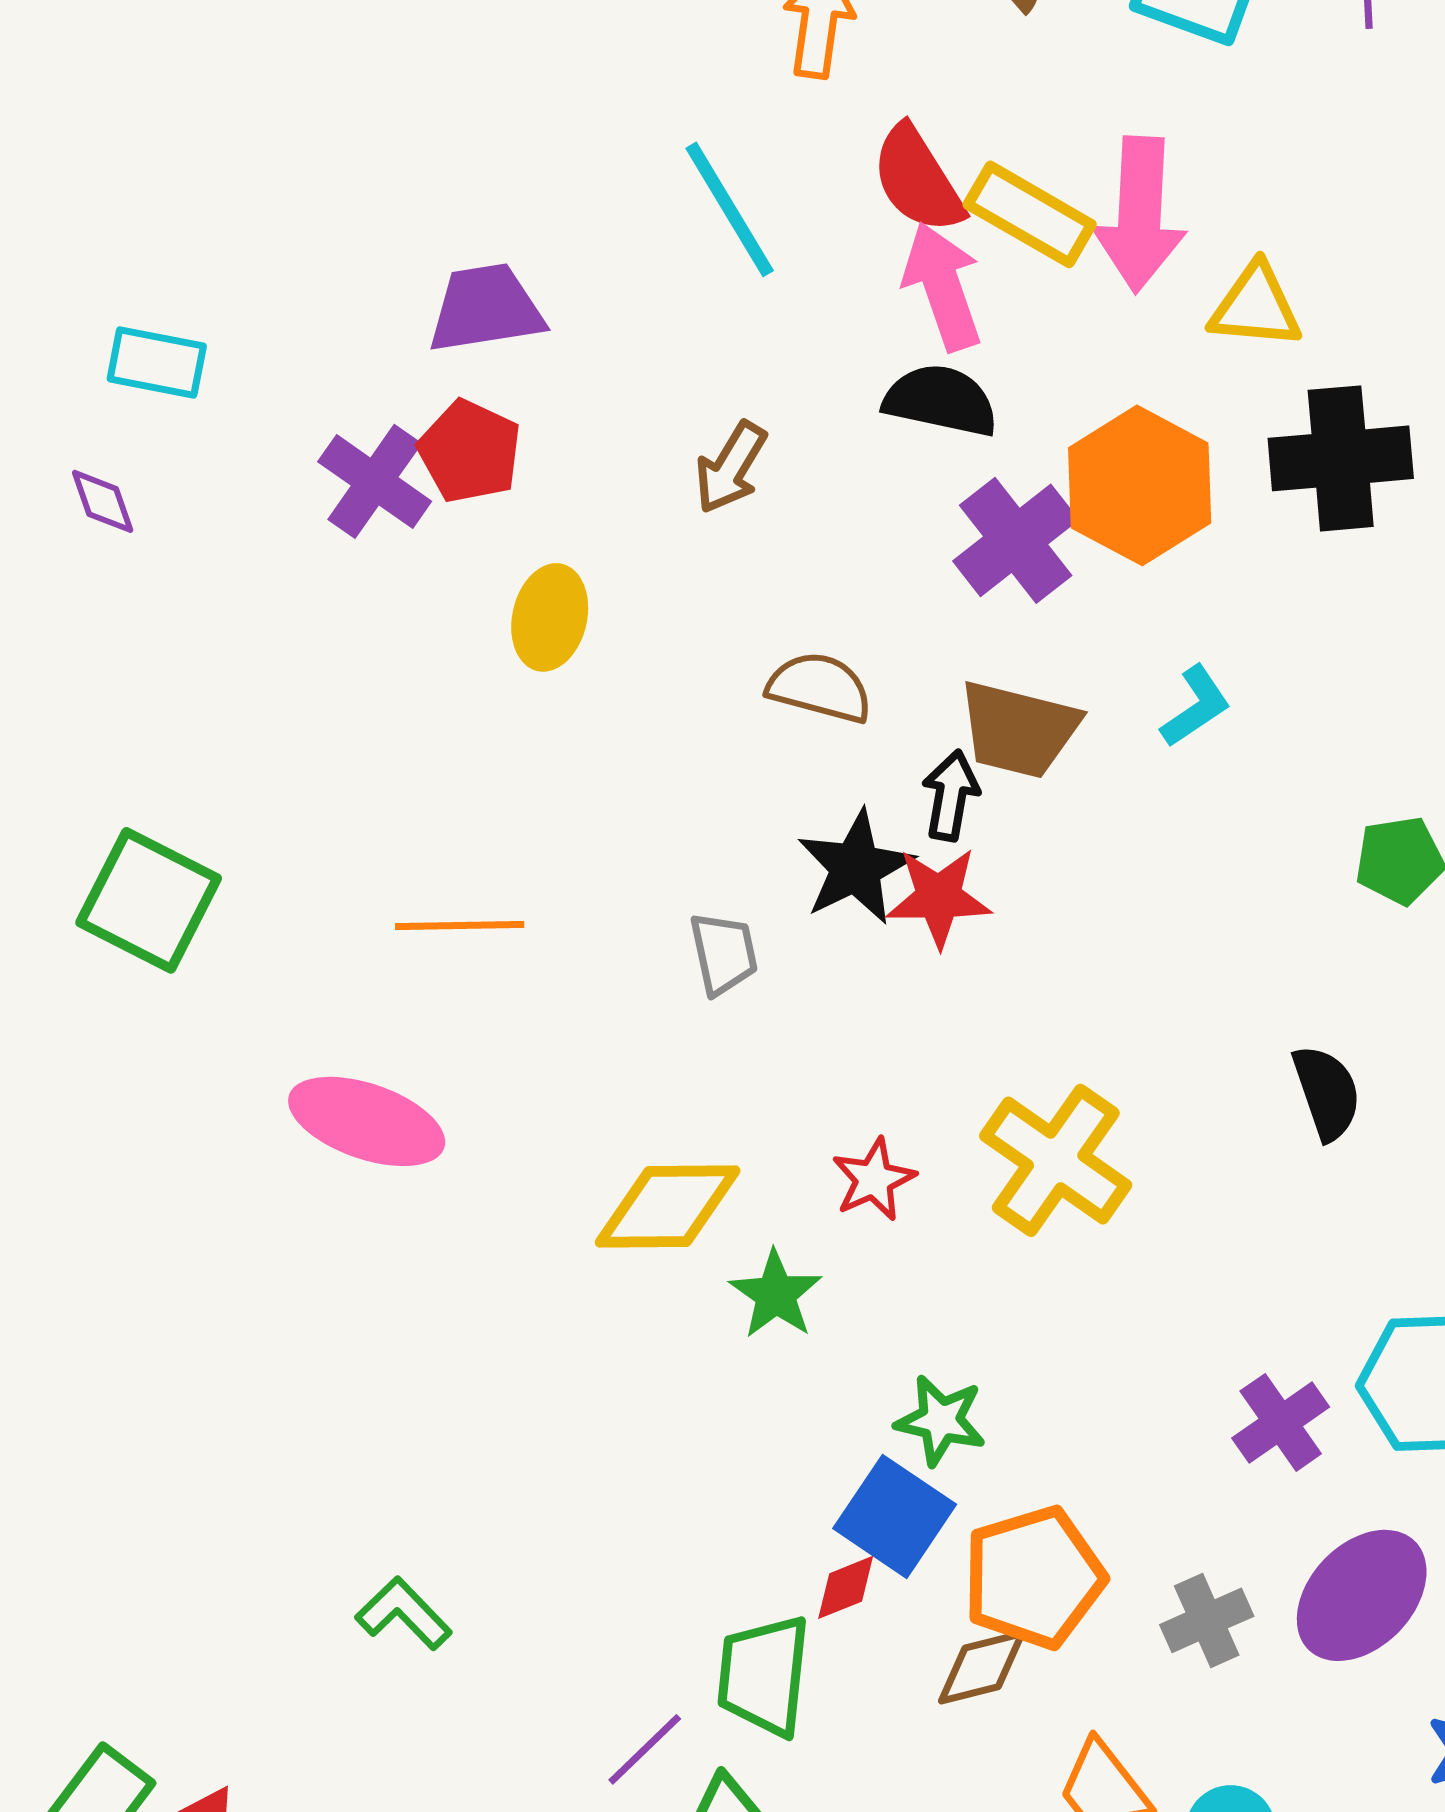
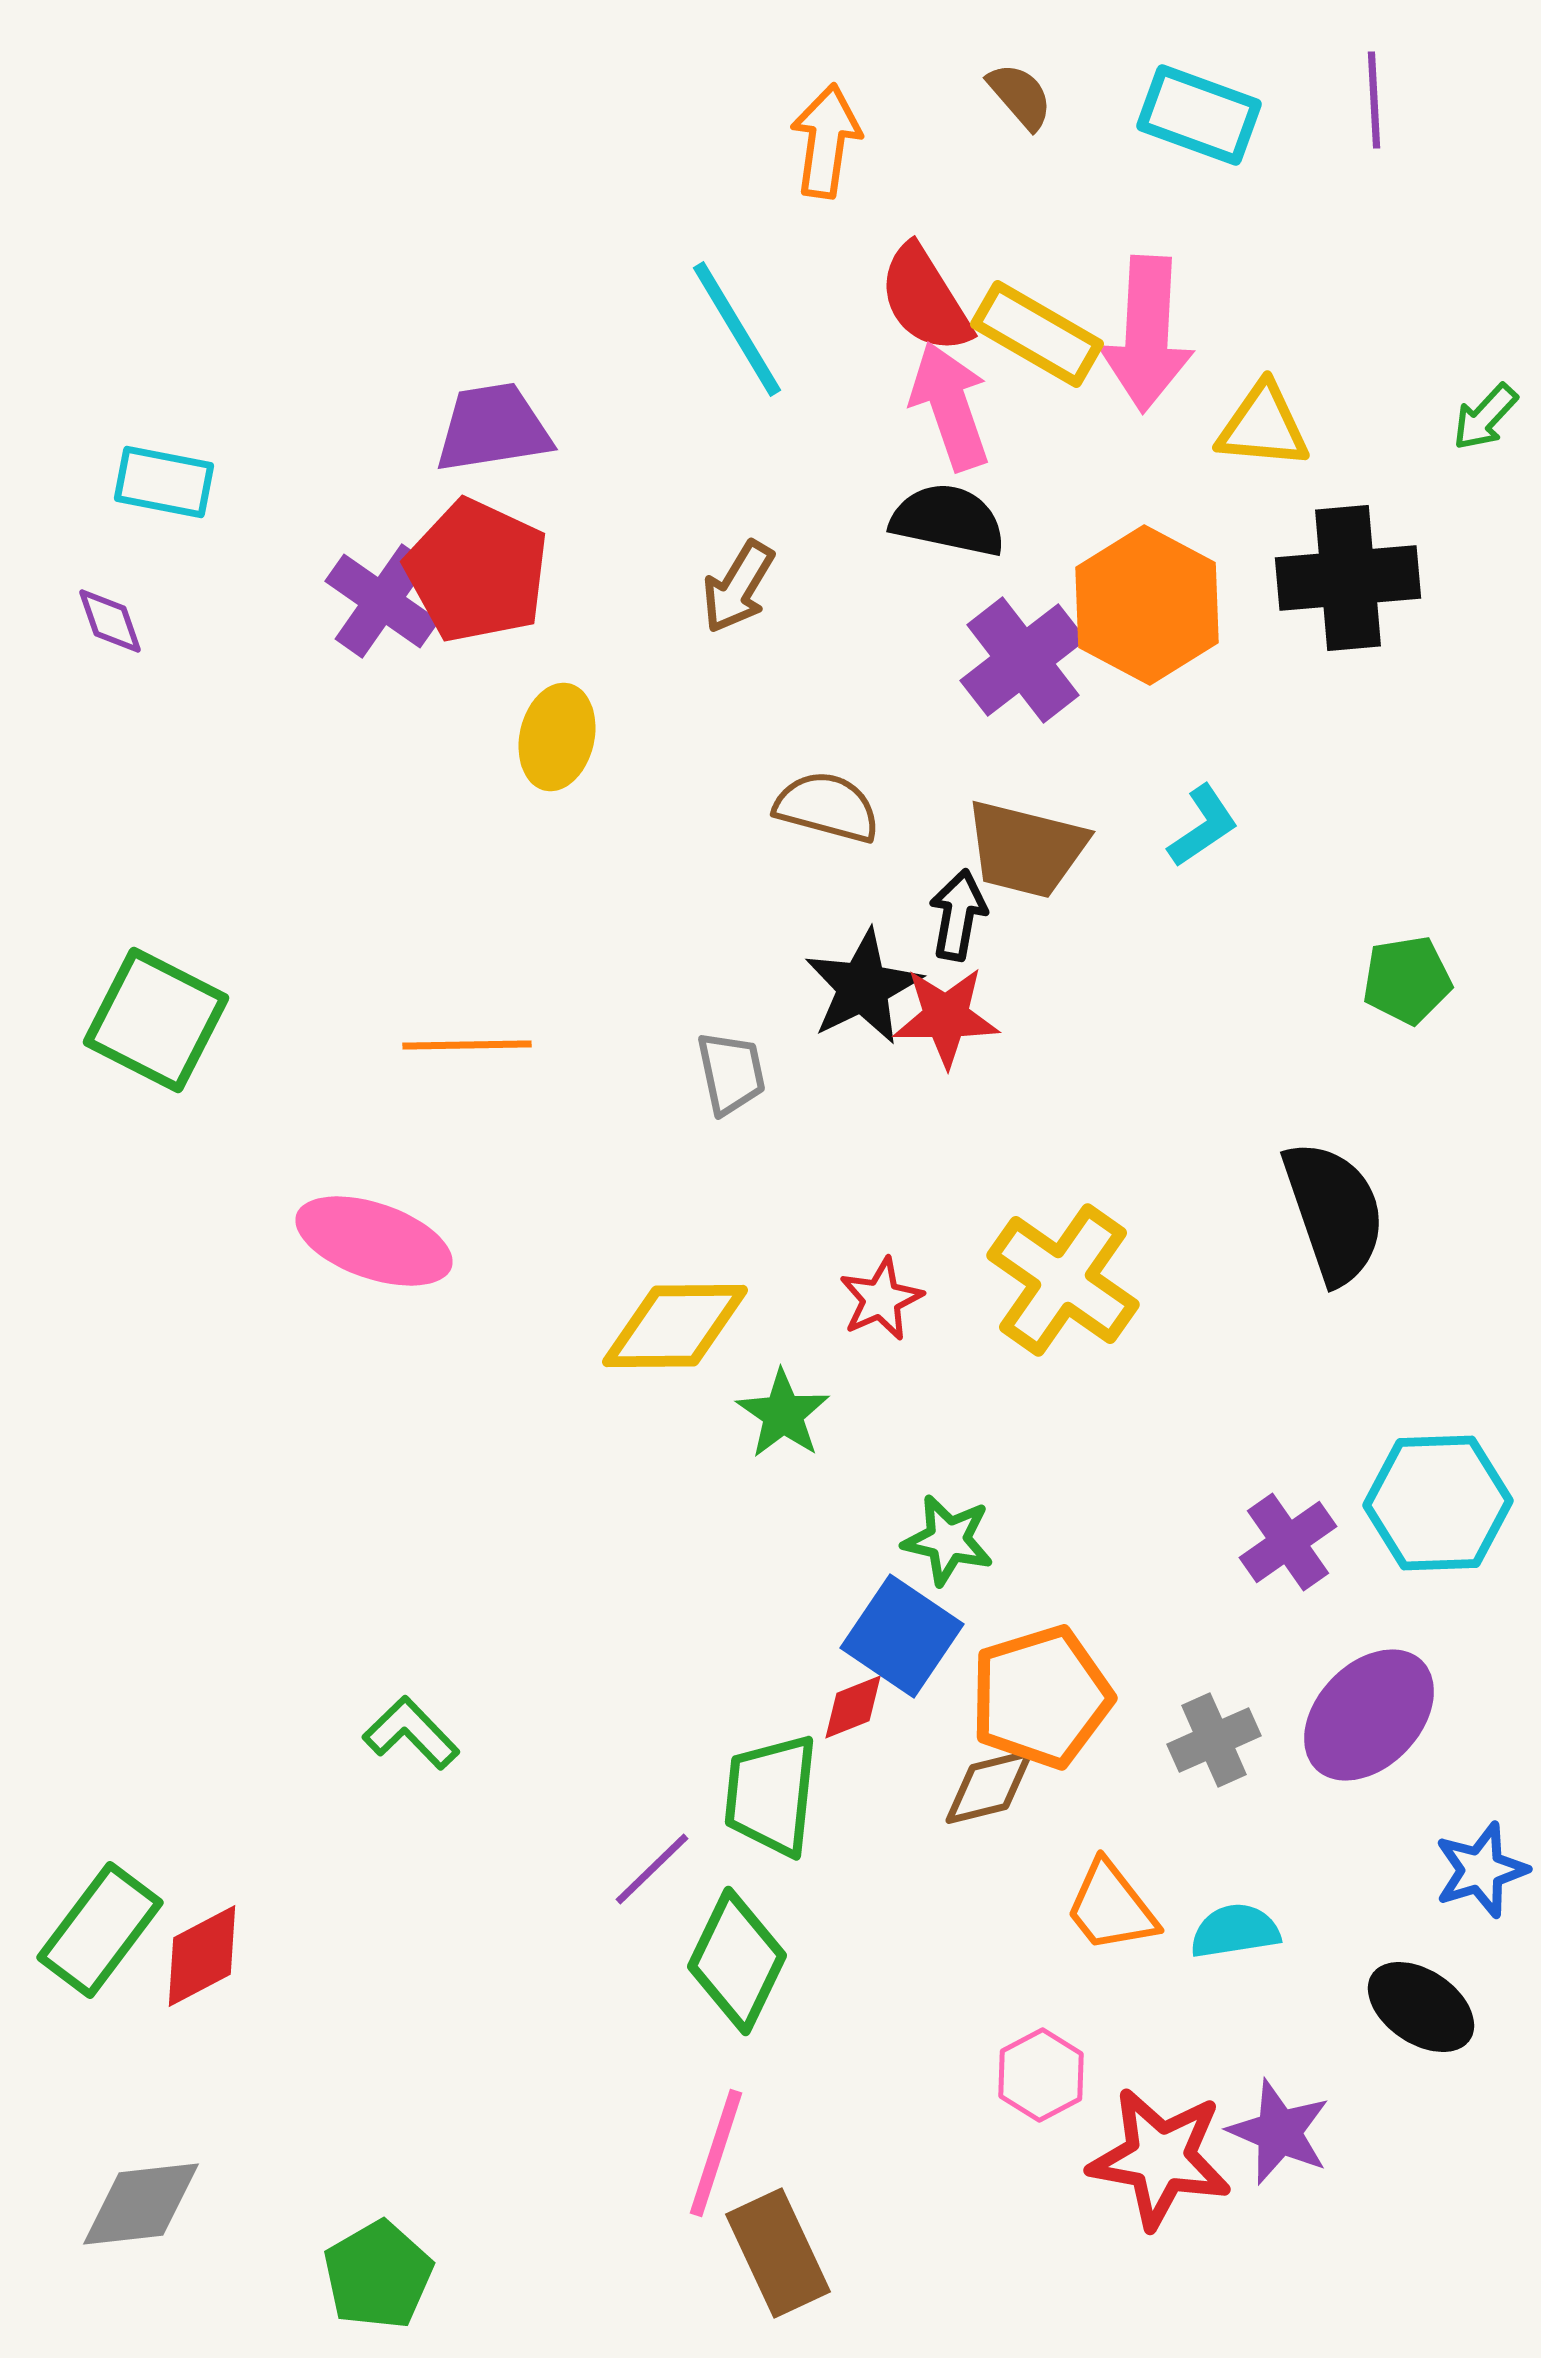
red pentagon: (470, 451) -> (477, 571), size x1.4
black semicircle: (1327, 1092) -> (1334, 1212), size x1.5

